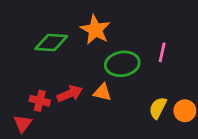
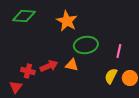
green diamond: (51, 42) -> (24, 16), moved
pink line: (162, 52) -> (119, 51), moved

